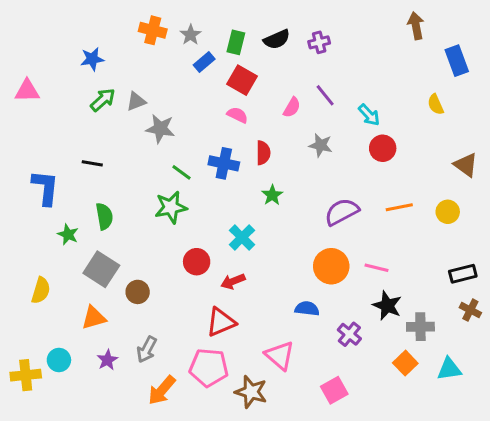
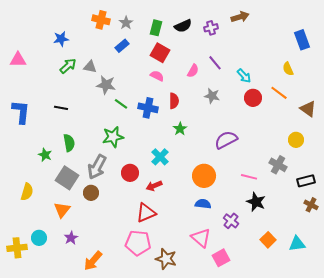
brown arrow: (416, 26) -> (240, 17), moved, turned 84
blue rectangle: (204, 62) -> (122, 46), moved
gray triangle: (136, 101) -> (90, 67), turned 32
green line: (181, 172) -> (121, 104), moved
blue L-shape: (45, 188) -> (21, 112), moved
orange line: (399, 207) -> (279, 93), moved, turned 48
orange circle: (331, 266) -> (204, 176), moved
orange triangle: (94, 318) -> (62, 210), turned -36
gray cross: (420, 327) -> (278, 165), moved, turned 30
gray arrow: (147, 349) -> (97, 167), moved, size x1.4
pink triangle: (280, 355) -> (201, 238), moved
orange arrow: (162, 390) -> (93, 261), moved

